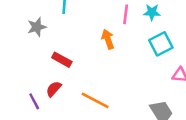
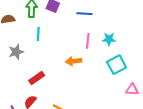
orange arrow: (108, 39) -> (74, 61), turned -77
red rectangle: (62, 60) -> (37, 78), turned -63

